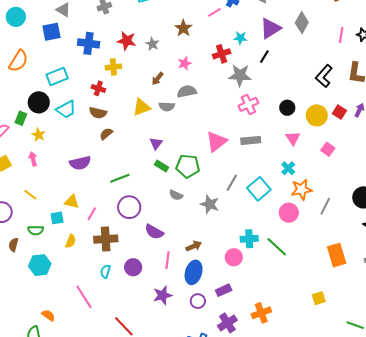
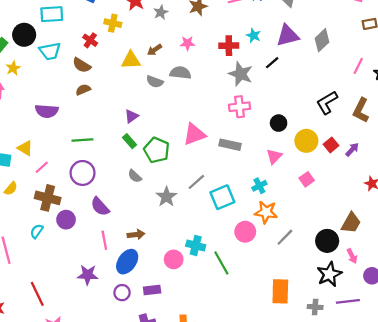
yellow triangle: (142, 107) -> (131, 60), moved
pink line: (167, 260) -> (104, 240), turned -36
purple circle: (133, 267) -> (66, 220), moved

